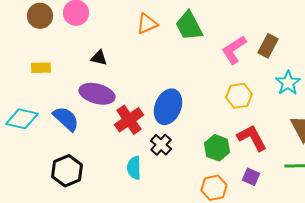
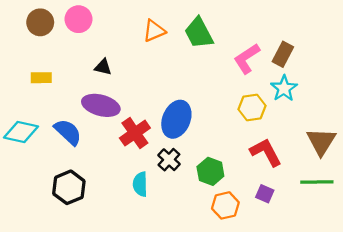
cyan star: (288, 83) -> (284, 88), moved
green hexagon: (217, 148) -> (210, 171), moved

